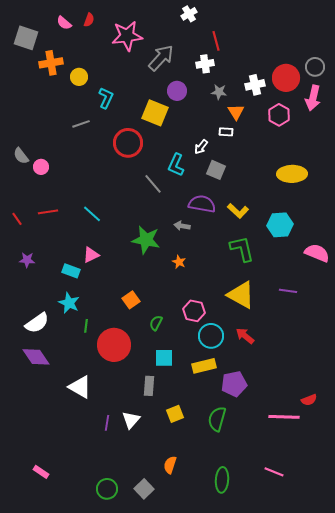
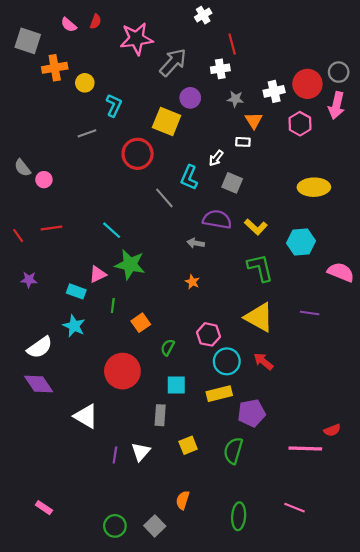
cyan line: (92, 214) -> (112, 230), moved
green star: (146, 240) -> (130, 265), moved
green line: (86, 326) -> (113, 305), moved

